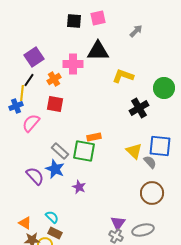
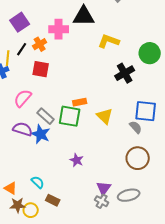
black line: (29, 80) -> (22, 49), moved
pink semicircle: (31, 123) -> (23, 98), moved
yellow triangle: (134, 151) -> (105, 116), moved
purple semicircle: (35, 176) -> (23, 129), moved, turned -30
purple star: (79, 187) -> (77, 160), moved
brown rectangle: (55, 233) -> (53, 200), moved

